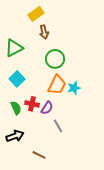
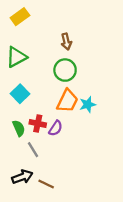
yellow rectangle: (36, 14) -> (20, 17), moved
brown arrow: (44, 32) -> (66, 42), moved
gray line: (58, 126) -> (33, 150), moved
black arrow: (15, 136) -> (22, 177), moved

